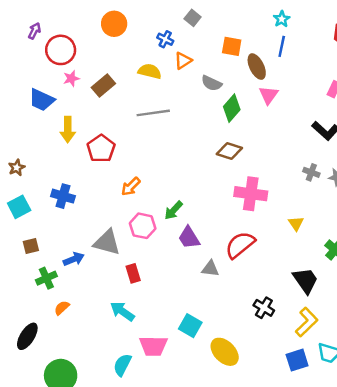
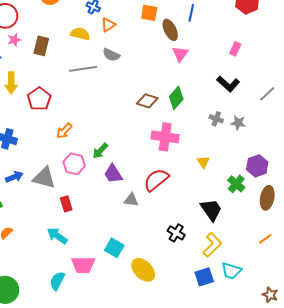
gray semicircle: (212, 83) -> (111, 55), moved
brown rectangle: (103, 86) -> (41, 46), turned -36
green diamond: (232, 108) -> (176, 98), moved
blue arrow: (74, 259) -> (14, 177), moved

